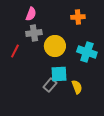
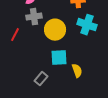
cyan cross: (87, 52) -> (87, 25), moved
gray rectangle: (50, 85) -> (41, 79), moved

